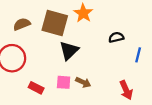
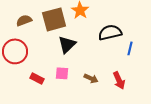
brown square: (55, 23) -> (54, 19), turned -30
black semicircle: (116, 37) -> (110, 32), size x1.6
brown arrow: (83, 82) -> (91, 78), moved

